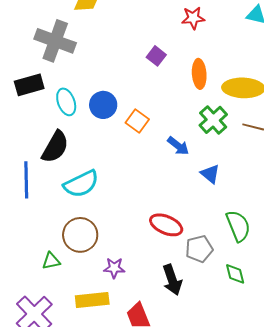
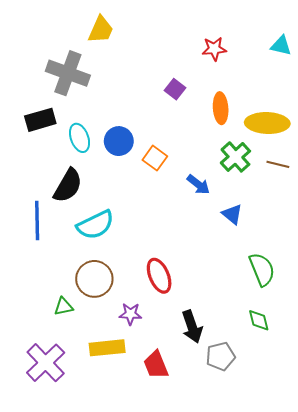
red ellipse: (166, 225) -> (159, 276), moved, turned 44
gray pentagon: (199, 249) -> (221, 356), moved

